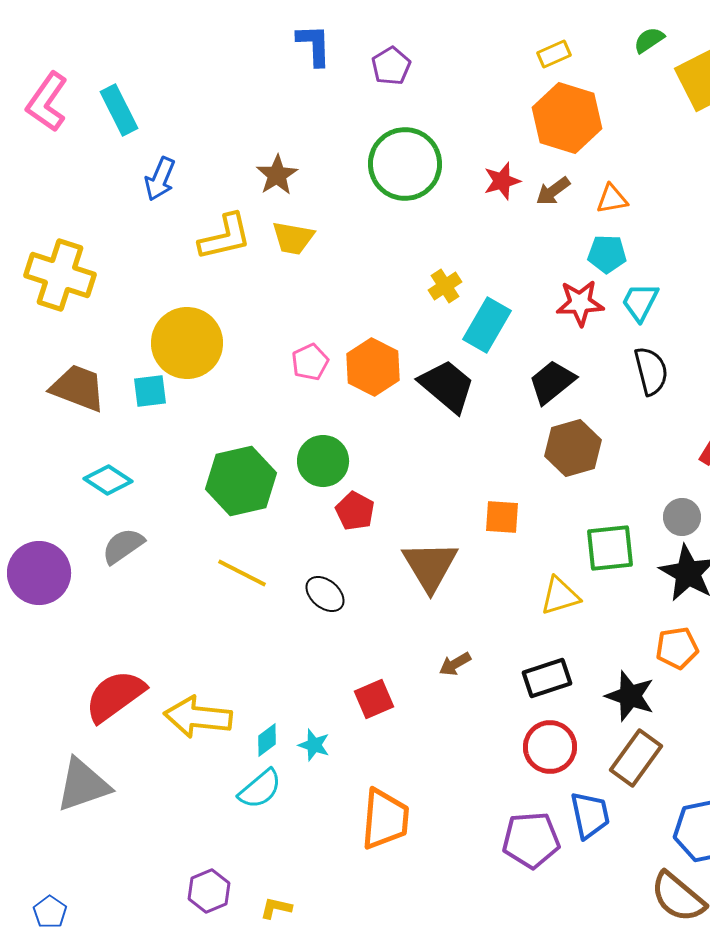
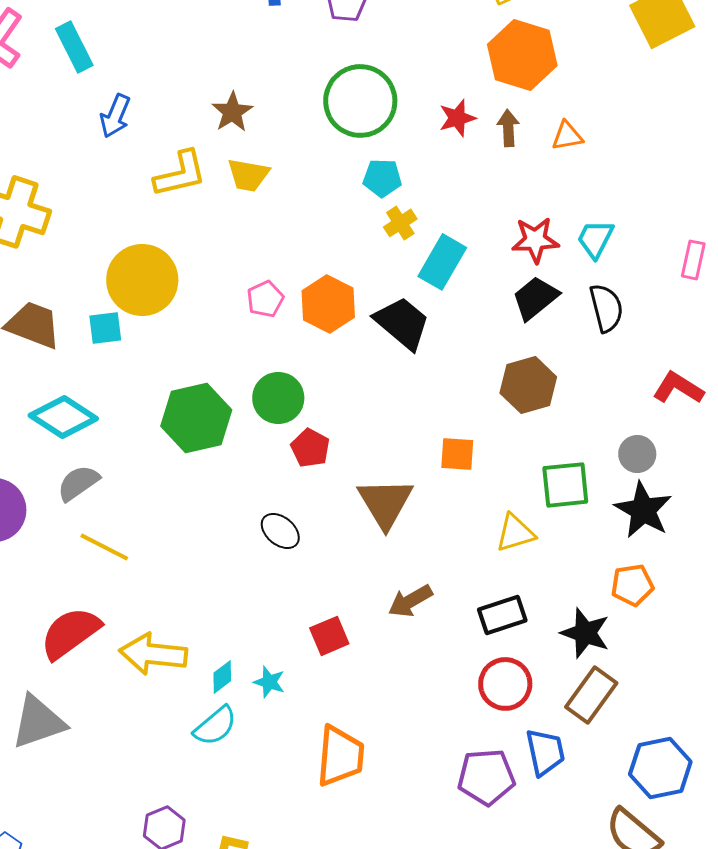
brown arrow: (553, 191) -> (508, 128), turned 123
cyan pentagon: (607, 254) -> (382, 178), moved
black trapezoid: (552, 382) -> (535, 298), moved
cyan diamond: (108, 480) -> (63, 417), size x1.4
yellow line: (242, 573) -> (104, 547), moved
brown arrow: (455, 664) -> (410, 601), size x1.4

